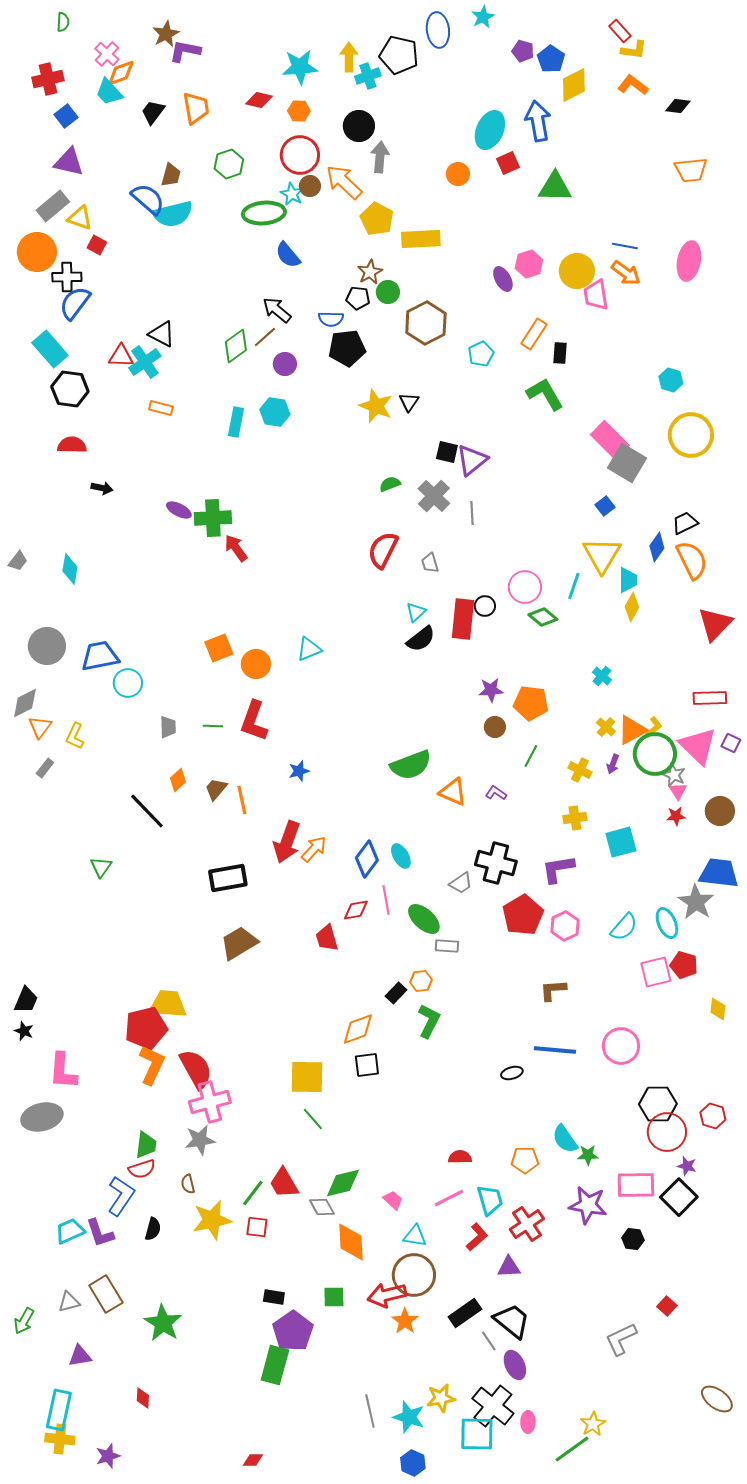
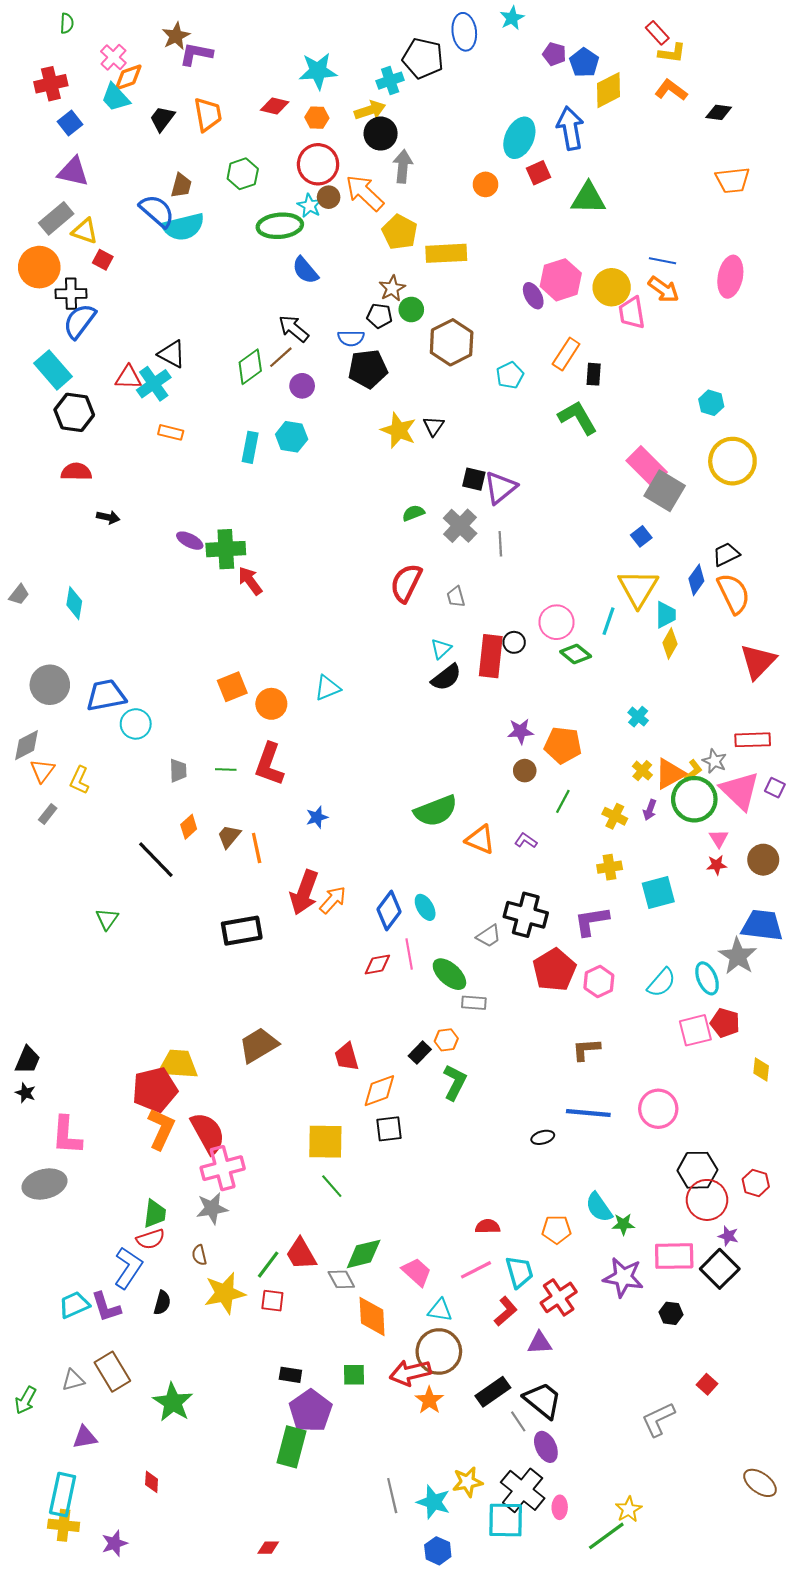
yellow arrow: (349, 57) -> (370, 110), moved, turned 72
pink hexagon: (529, 264) -> (561, 280), size x1.4
gray star: (674, 775) -> (714, 761), moved
red trapezoid: (327, 938) -> (347, 1057), moved
brown trapezoid: (239, 943) -> (259, 1045), moved
pink trapezoid: (393, 1200) -> (417, 1272), size x1.4

